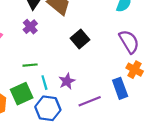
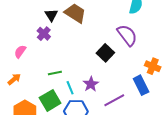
purple cross: (30, 27) -> (44, 34), moved
black square: (80, 39) -> (105, 53), moved
purple semicircle: (129, 42) -> (127, 35), moved

